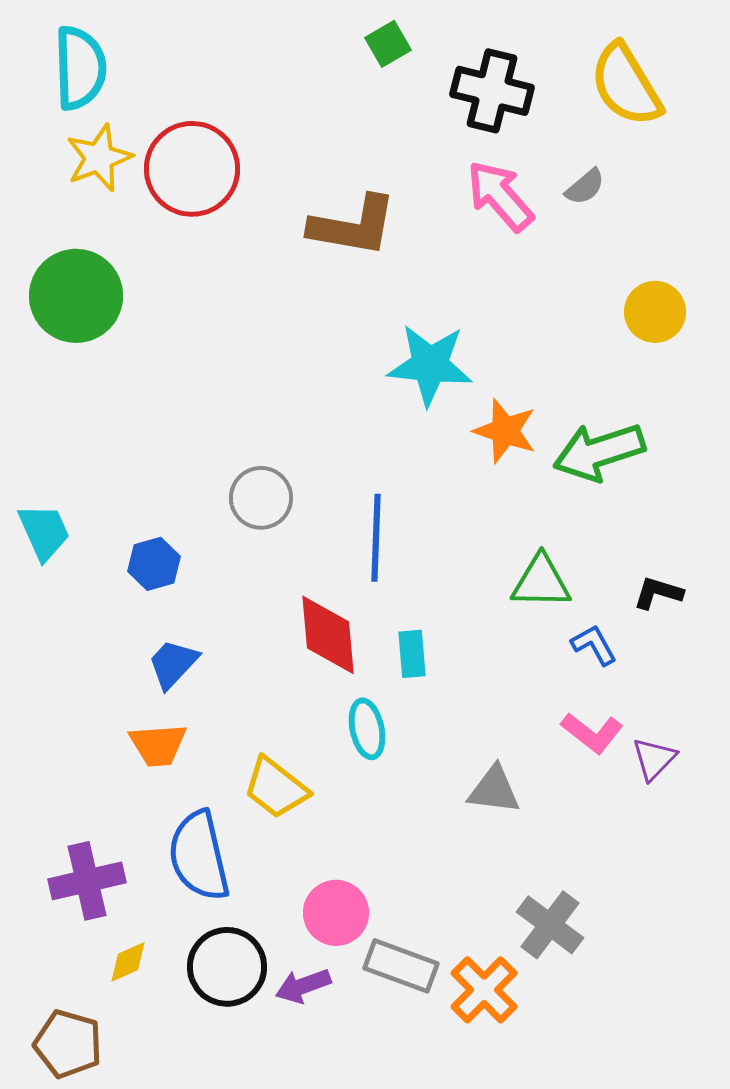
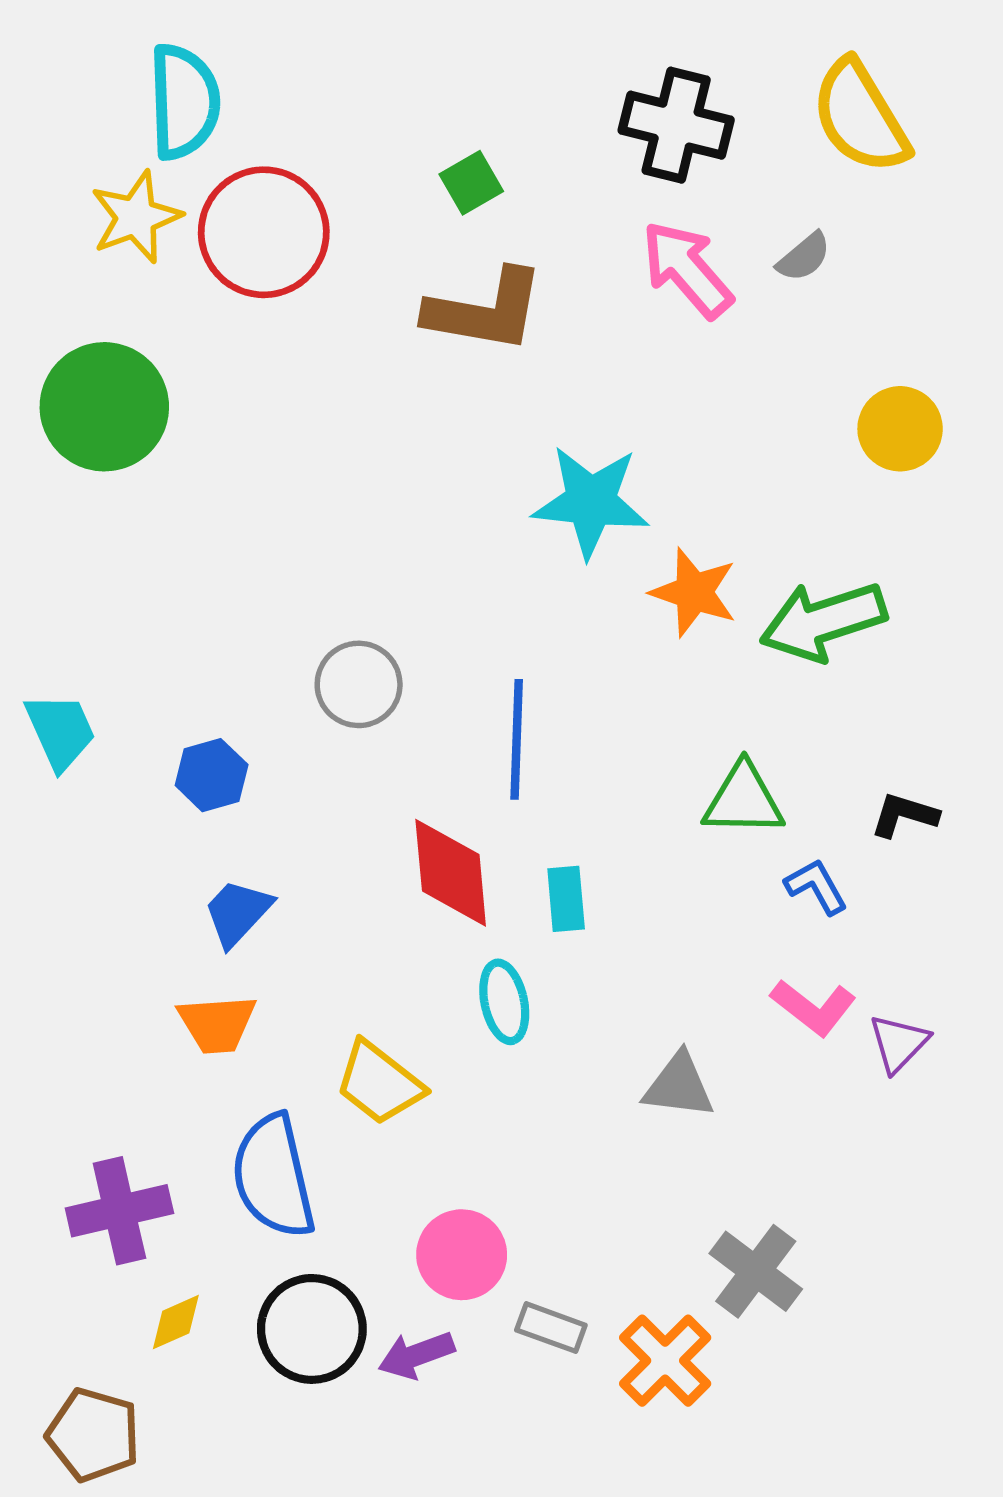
green square: (388, 44) -> (471, 183), moved
cyan semicircle: (80, 68) -> (184, 102), moved
gray rectangle: (401, 966) -> (551, 1328), size x0.7

